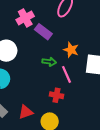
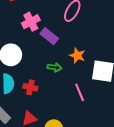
pink line: (67, 74) -> (80, 92), moved
red cross: (56, 95) -> (30, 87), moved

